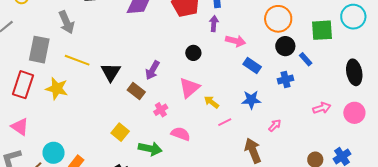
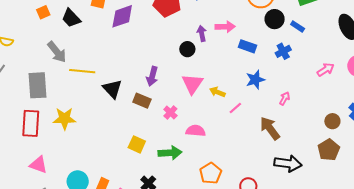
purple arrow: (214, 24) -> (202, 33), moved
yellow line: (77, 60) -> (82, 71), moved

